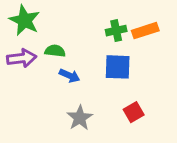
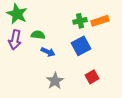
purple arrow: (22, 58) -> (15, 40), turned 108
blue square: (118, 67) -> (81, 46), turned -30

